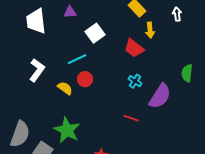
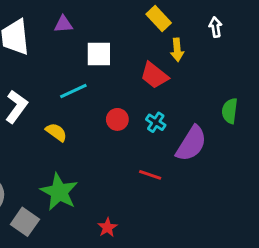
white square: (95, 33) -> (99, 54), turned 36
red circle: (85, 79) -> (117, 119), moved

